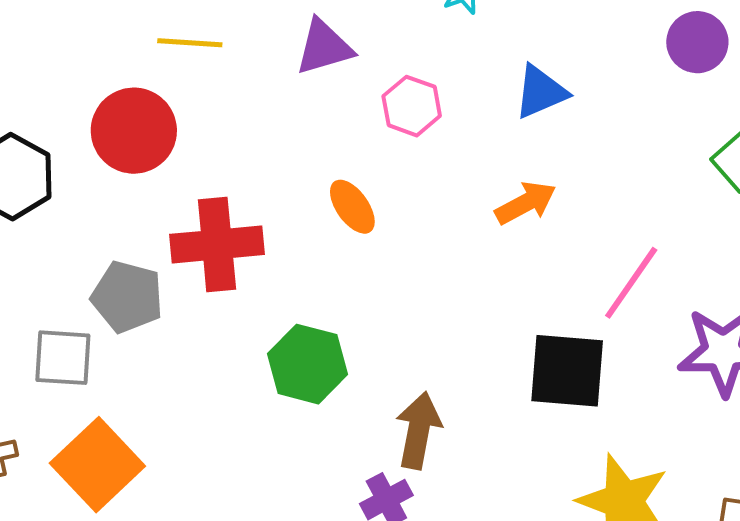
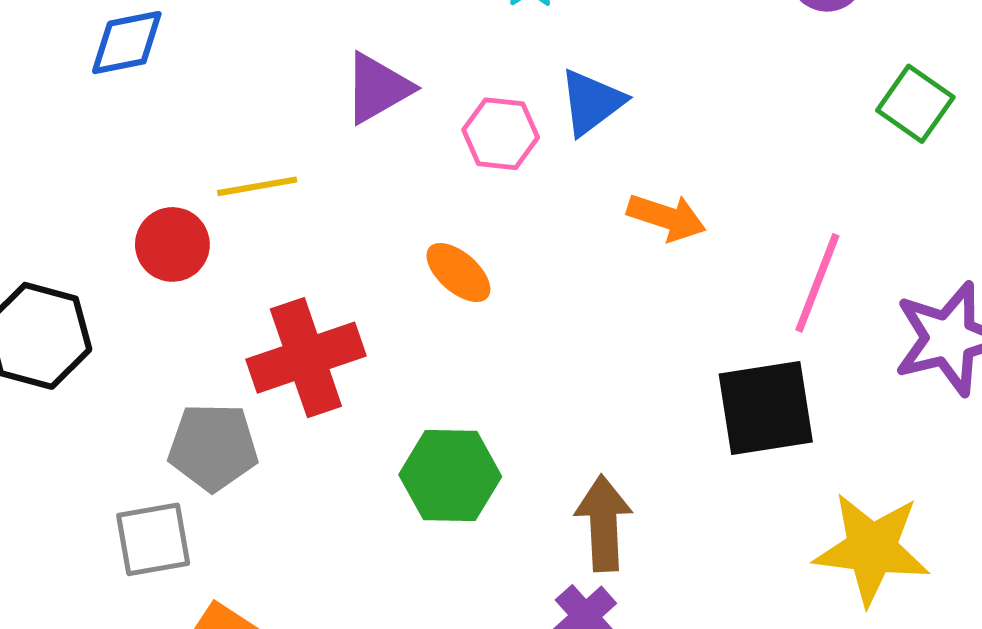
yellow line: (190, 43) -> (257, 186), moved
blue triangle: (541, 92) -> (592, 102), moved
red circle: (134, 131) -> (172, 244), size x0.7
orange arrow: (526, 203) -> (666, 217), turned 60

